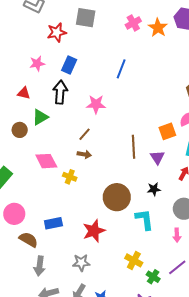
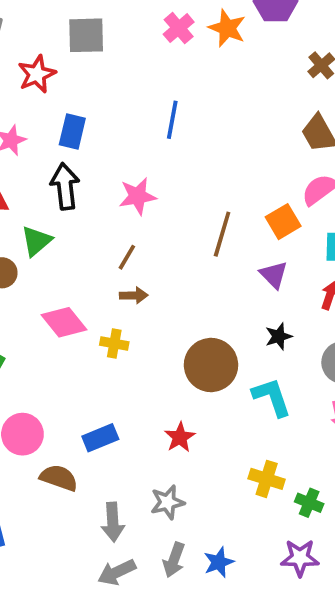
brown line: (133, 147) -> (222, 234), moved, turned 30
red star: (94, 231) -> (180, 437), size x0.7
gray arrow: (40, 266) -> (113, 522), moved

